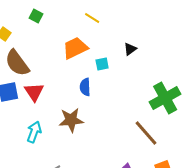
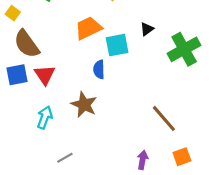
cyan square: (102, 64) -> (117, 45), size x1.6
green cross: (165, 98) -> (184, 49), moved
brown star: (71, 120) -> (84, 105), turned 30

